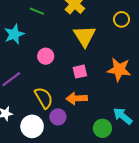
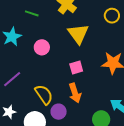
pink circle: (46, 56) -> (42, 47), moved
orange arrow: (77, 98) -> (75, 93), turned -102

